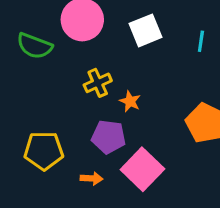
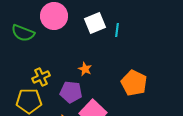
cyan line: (201, 41) -> (117, 30), moved
yellow cross: (98, 83) -> (41, 77), moved

